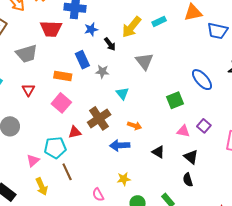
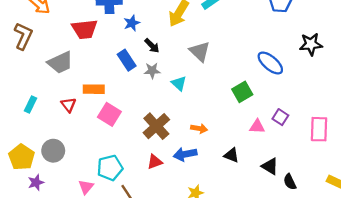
black arrow: (110, 44) -> (152, 46), moved
orange rectangle: (63, 76) -> (94, 89), moved
cyan triangle: (122, 93) -> (179, 83), moved
red triangle: (75, 132) -> (155, 162), moved
black triangle: (191, 157) -> (270, 166), moved
black semicircle: (188, 180) -> (290, 182), moved

